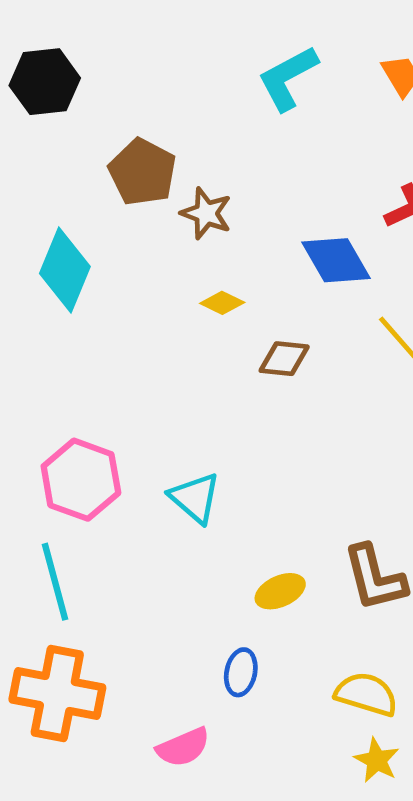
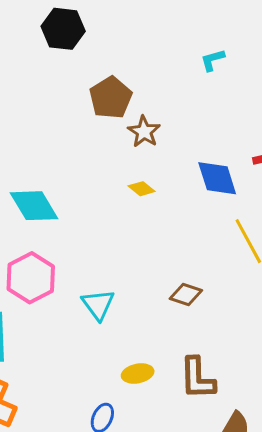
cyan L-shape: (288, 78) -> (213, 60), size x0.6
cyan diamond: (65, 270) -> (34, 206), moved, turned -66
brown diamond: (284, 359) -> (186, 294), moved

